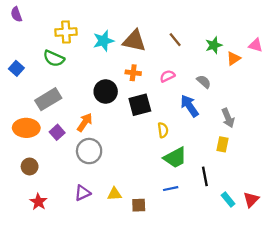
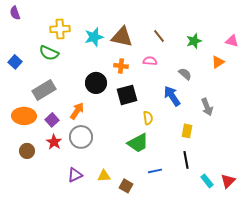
orange triangle: (234, 58) -> (218, 62), moved
pink semicircle: (167, 76) -> (150, 61), moved, turned 32
yellow rectangle: (222, 144) -> (187, 131), moved
green trapezoid: (175, 158) -> (138, 143), moved
red star: (38, 202) -> (54, 142), moved
brown square: (139, 205) -> (126, 186), turned 32

